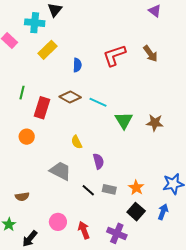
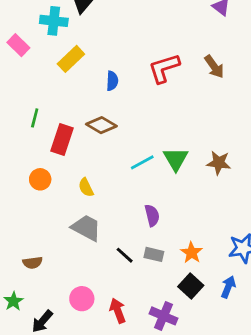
cyan line: (98, 102) -> (142, 162), moved, turned -54
yellow semicircle: (77, 142) -> (86, 187), moved
purple semicircle: (98, 161) -> (152, 215), moved

